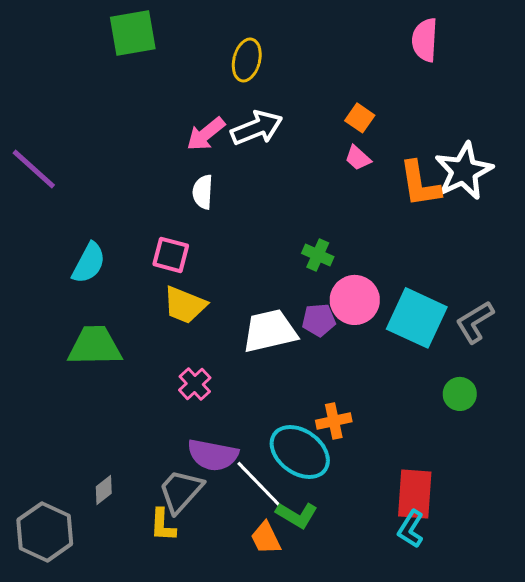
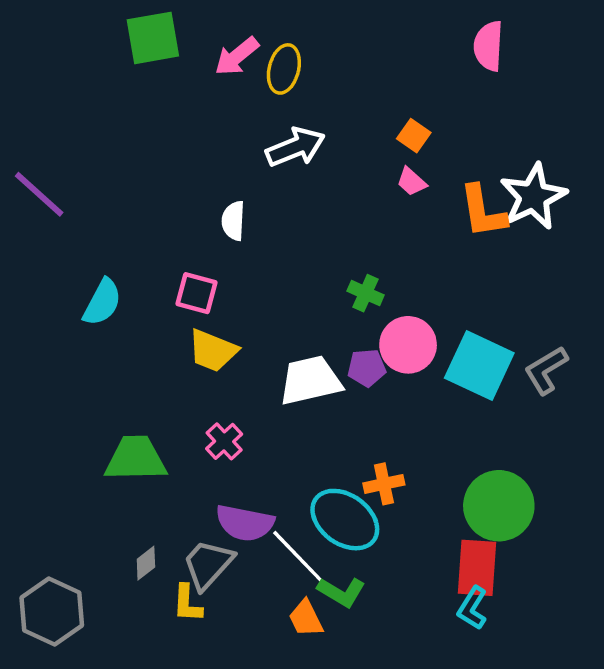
pink arrow: (206, 134) -> (237, 56), moved
green trapezoid: (95, 346) -> (136, 459), moved
green circle: (460, 394) -> (499, 506), moved, size x1.8
gray diamond: (104, 490) -> (146, 563), moved

